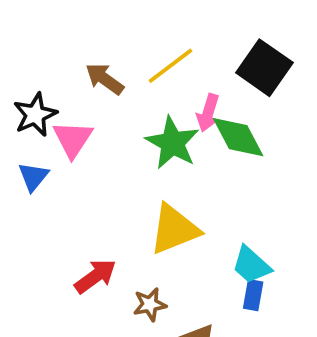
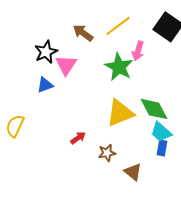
green diamond: (238, 137) -> (154, 109), moved
blue triangle: (33, 177) -> (45, 85), turned 30
red arrow: (95, 276) -> (78, 138), size x0.7

